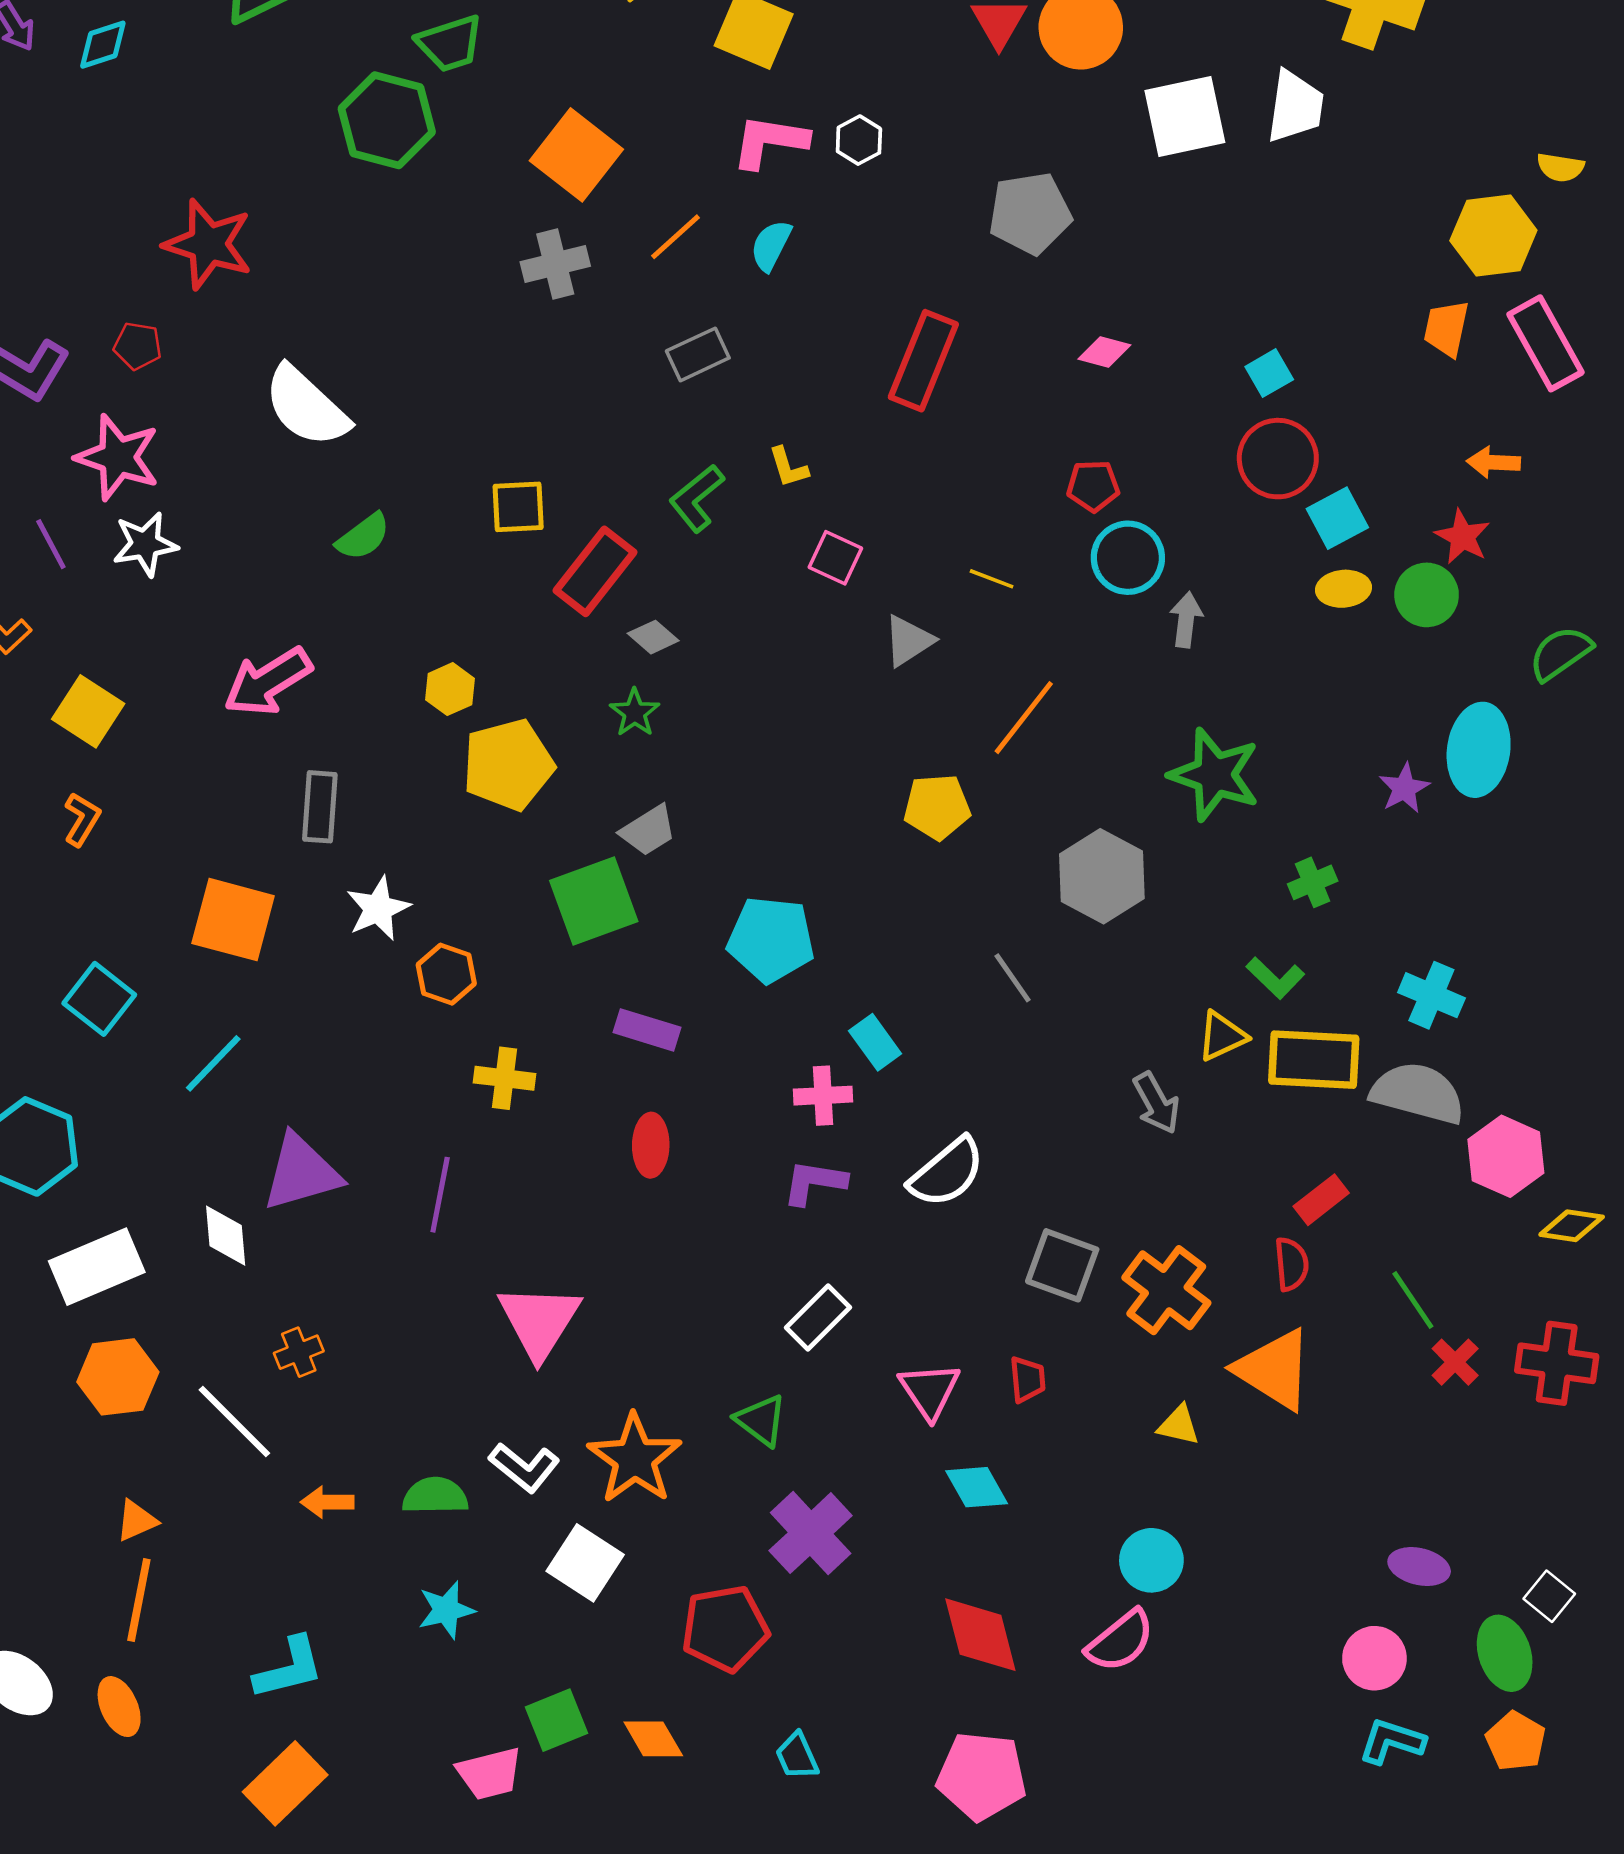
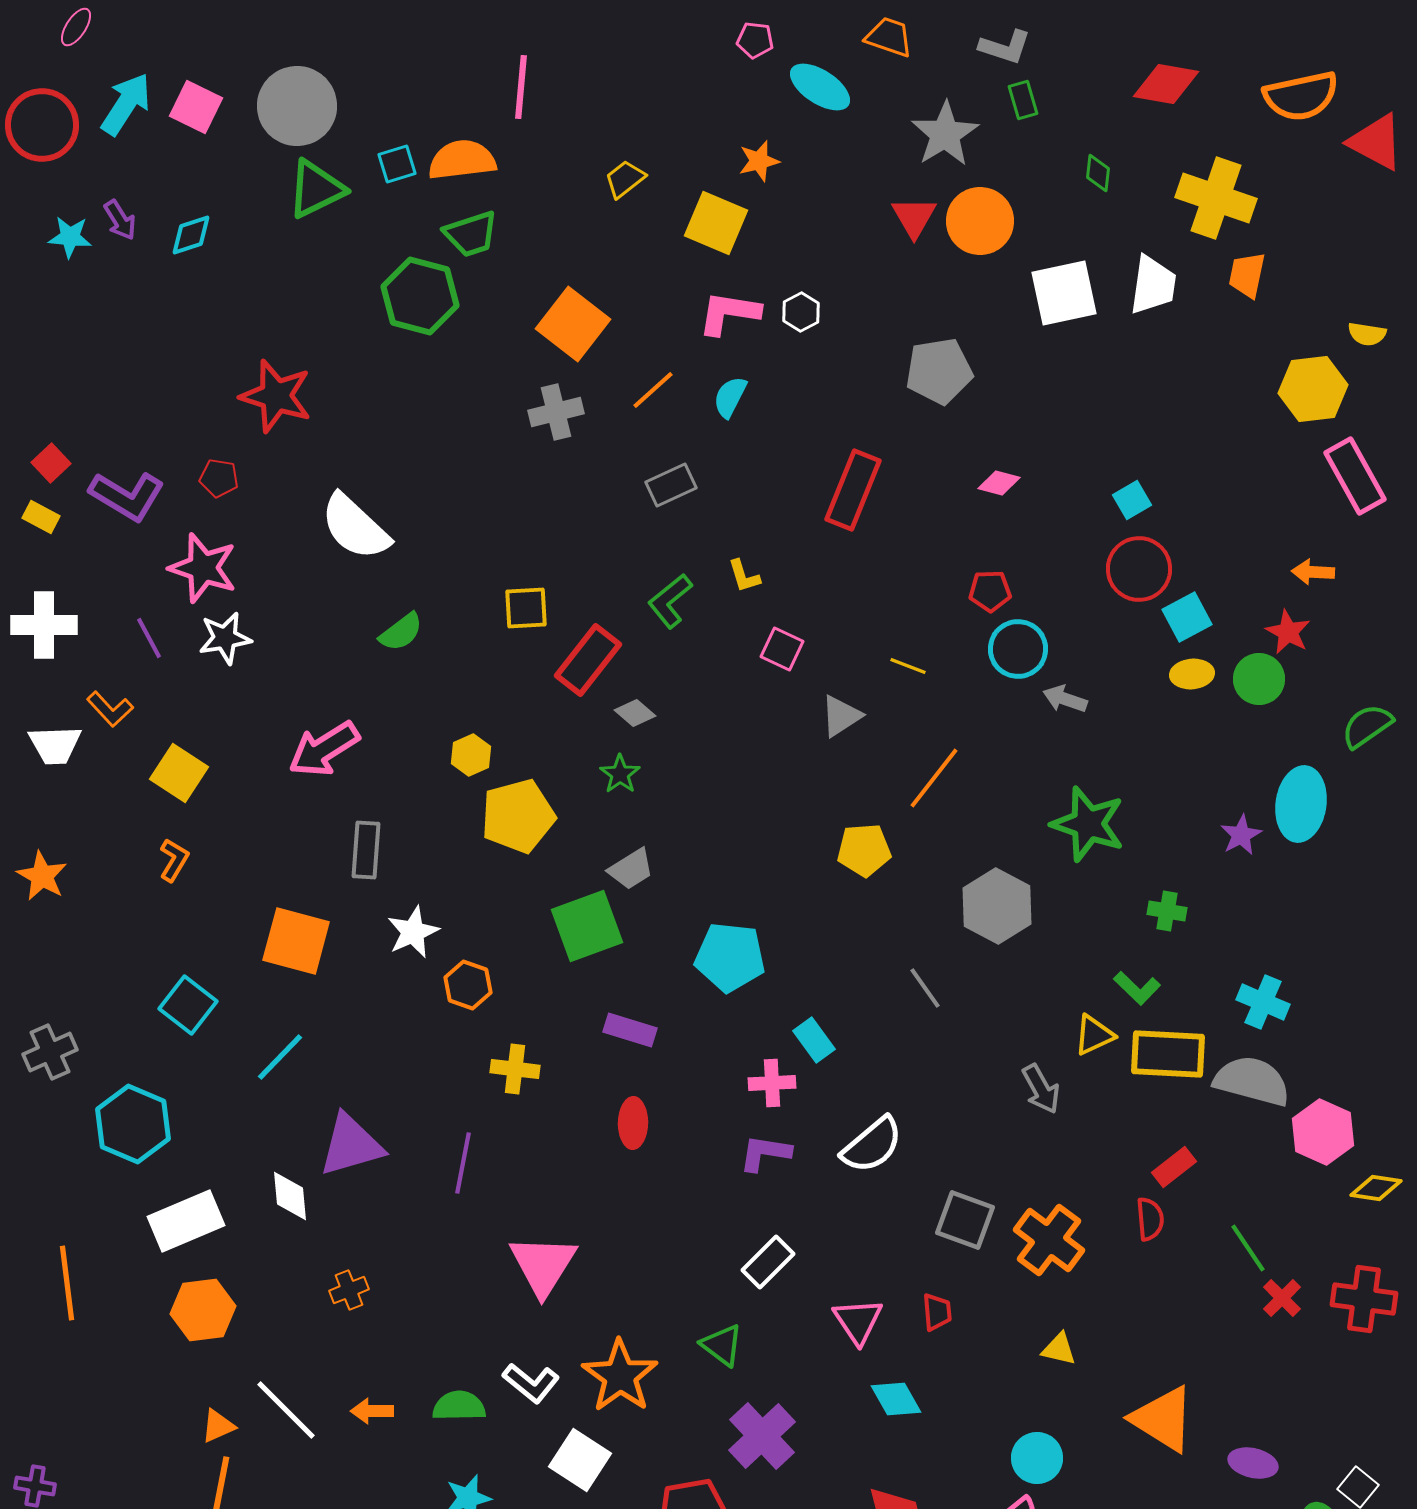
orange trapezoid: (1446, 328) -> (1247, 275), moved
gray arrow: (1186, 620) -> (1065, 699), turned -78
green cross: (1313, 882) -> (1167, 911), turned 33
orange triangle: (1274, 1369) -> (1163, 1419), moved
white line: (234, 1422) -> (286, 1410), moved

